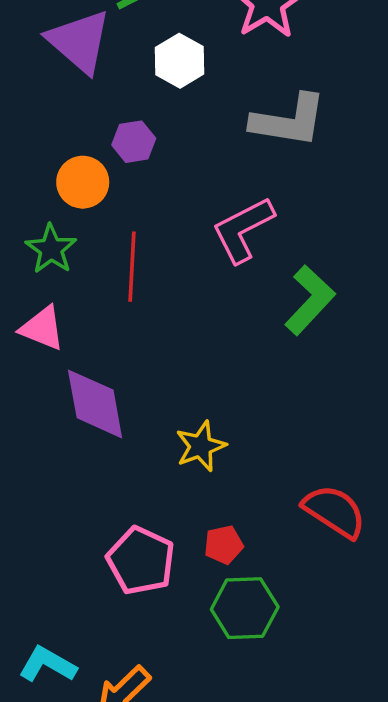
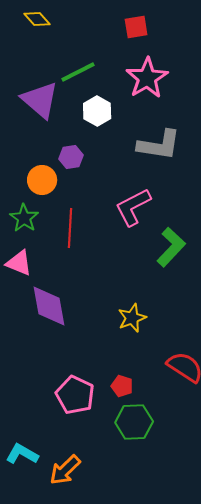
yellow star: (201, 446) -> (132, 318), moved
red pentagon: (224, 545) -> (122, 386), turned 30

